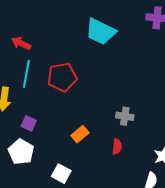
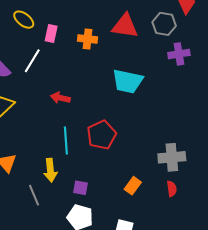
red arrow: (21, 43) -> (60, 98), moved
gray cross: (125, 116) -> (172, 157), size x1.5

